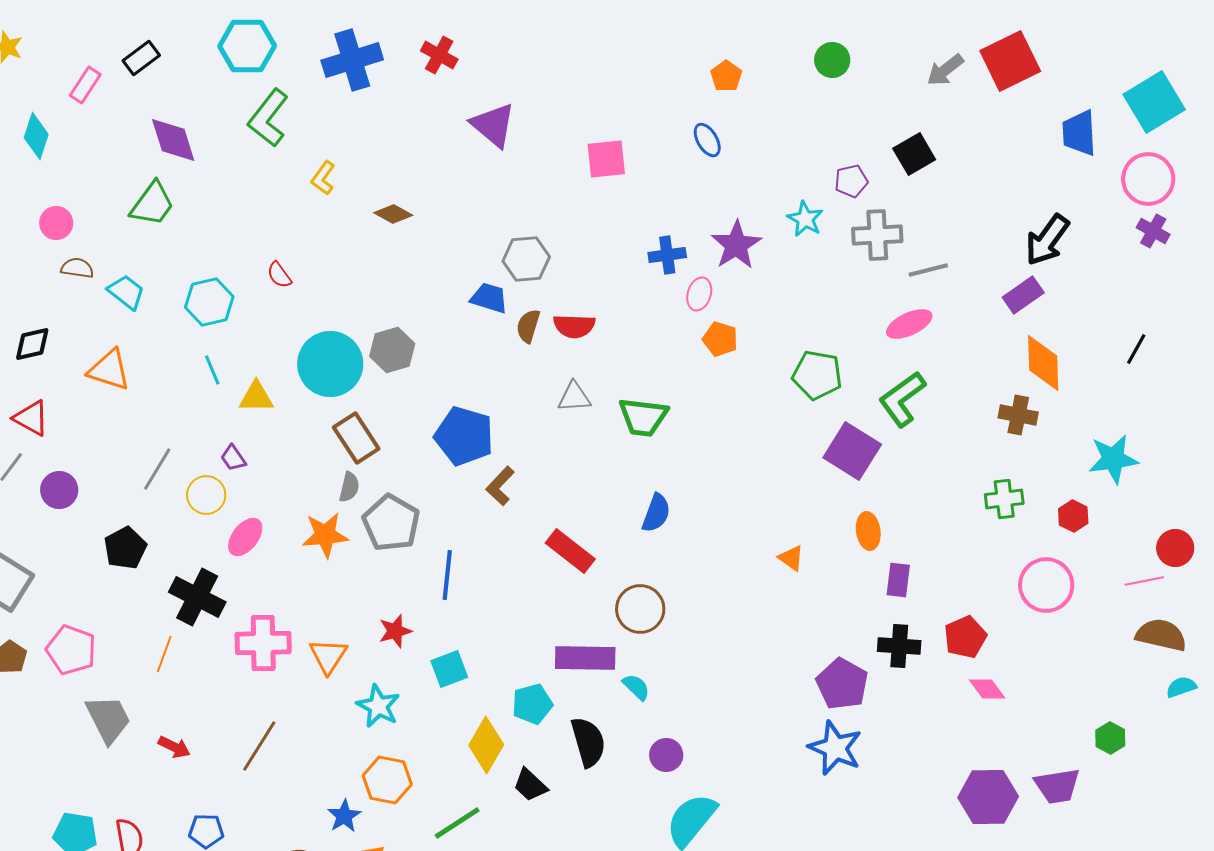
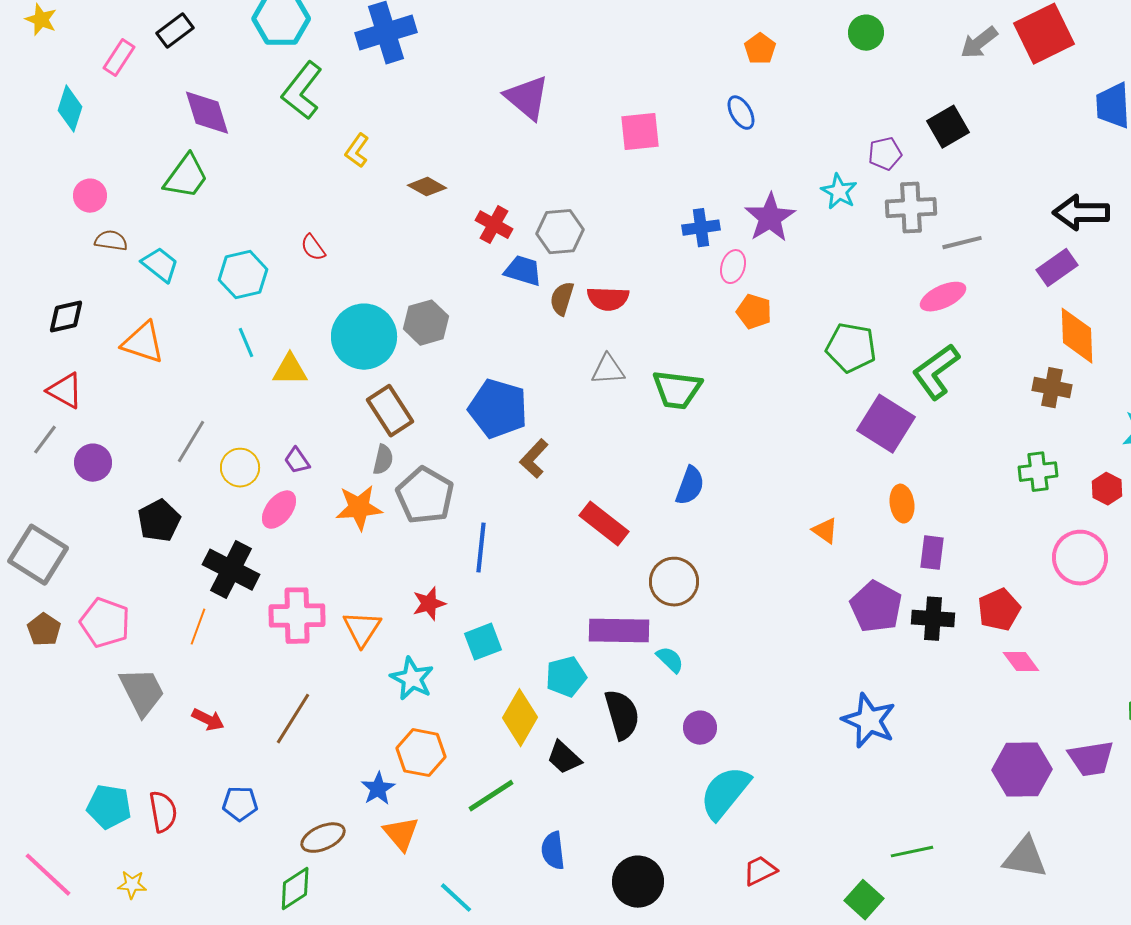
red cross: (439, 55) -> (494, 225), moved
black arrow: (1047, 240) -> (1081, 213), turned 54
purple trapezoid: (233, 458) -> (297, 461), moved
purple pentagon: (842, 684) -> (876, 607), moved

